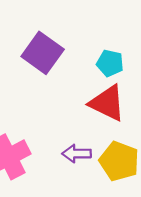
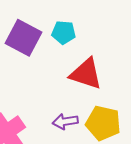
cyan pentagon: (110, 63) -> (64, 32), moved

